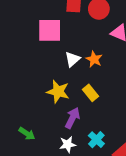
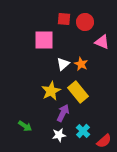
yellow star: (58, 92) -> (51, 91), turned 30
yellow rectangle: (90, 93) -> (78, 92), size x1.5

